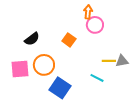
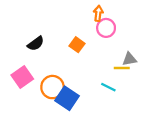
gray triangle: (122, 61) -> (130, 59), moved
orange circle: (44, 65) -> (52, 87), moved
pink square: (20, 69) -> (22, 77), turned -30

